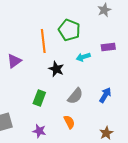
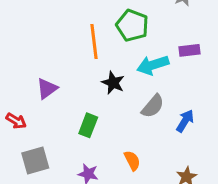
cyan arrow: (83, 57) -> (153, 65), size x1.5
purple triangle: (14, 61) -> (47, 89), moved
gray semicircle: (75, 96) -> (153, 106), moved

